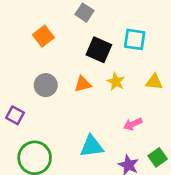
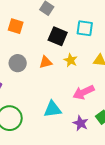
orange square: (43, 36) -> (16, 26), turned -35
pink arrow: (133, 124) -> (84, 92), size x1.5

